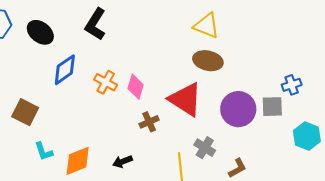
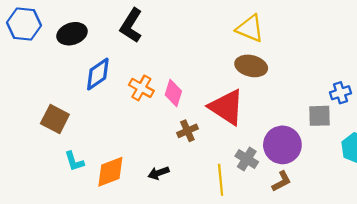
black ellipse: (40, 32) -> (72, 34), turned -56
purple circle: (238, 109) -> (282, 145), moved

